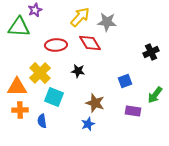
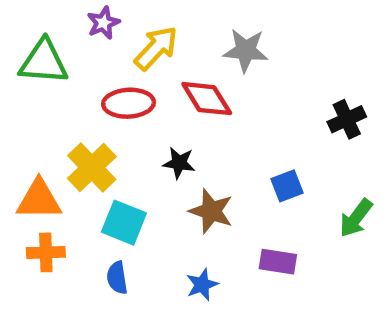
purple star: (35, 10) -> (103, 23), moved
yellow arrow: (80, 17) -> (156, 48), moved
brown star: (95, 103) -> (211, 211), moved
purple rectangle: (133, 111) -> (278, 262), moved
blue semicircle: (42, 121) -> (117, 278), moved

